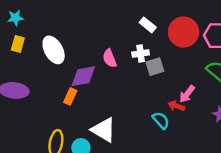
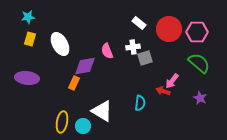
cyan semicircle: (161, 120) -> (140, 103), moved, turned 49

